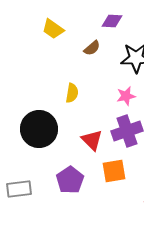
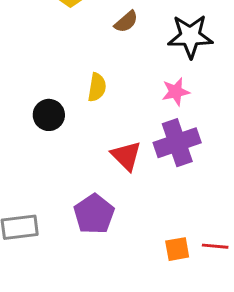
black circle: (39, 129) -> (49, 115), moved, size x0.6
orange square: (114, 171) -> (177, 249), moved, size x0.7

